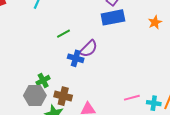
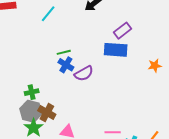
blue cross: (76, 58) -> (66, 65), moved
gray hexagon: (35, 96) -> (31, 111), moved

